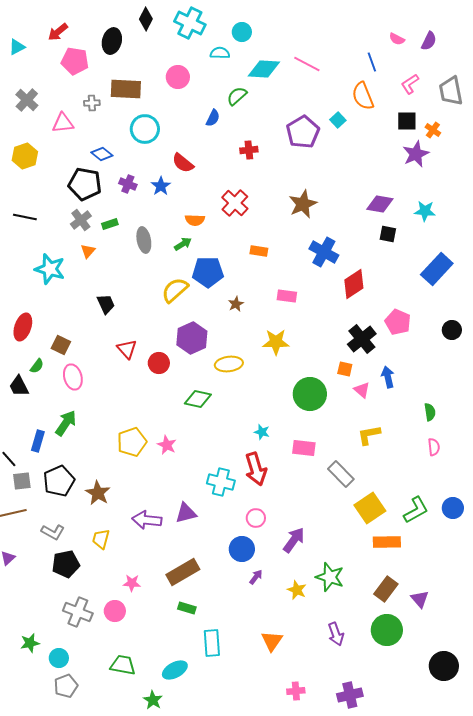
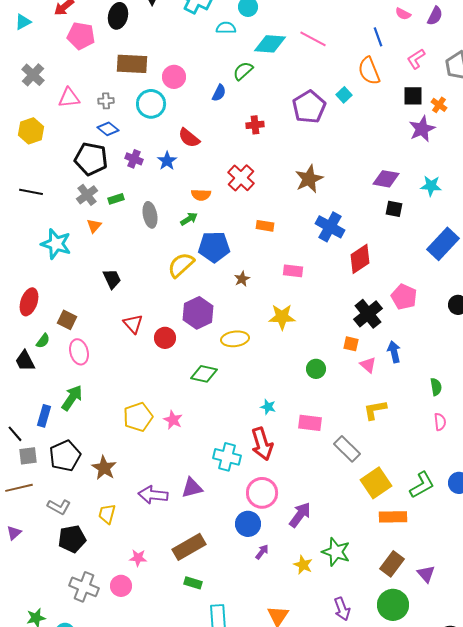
pink circle: (178, 77) -> (174, 77), moved
gray cross: (92, 103) -> (106, 101), moved
green circle: (310, 394) -> (316, 369), size x0.6
pink circle: (256, 518) -> (262, 493), size x1.6

